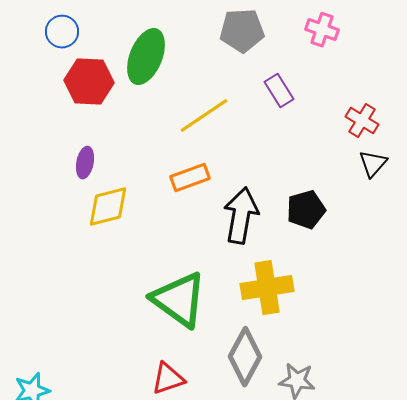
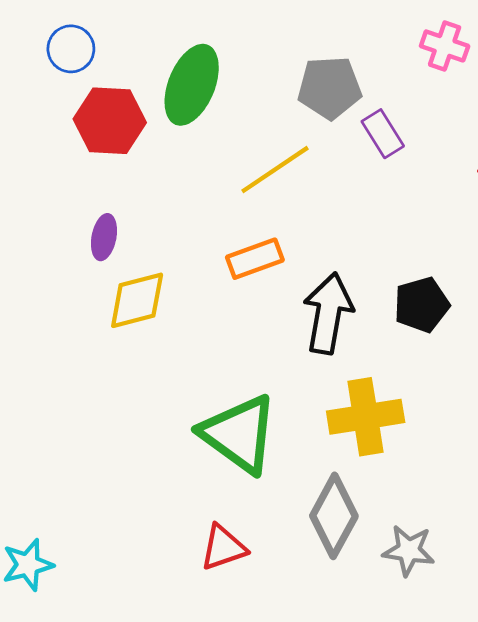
gray pentagon: (242, 31) -> (330, 88), moved

